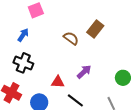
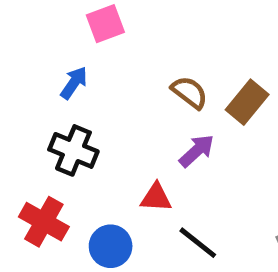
brown rectangle: (95, 29) -> (247, 102), moved
purple arrow: (84, 72) -> (197, 151), moved

